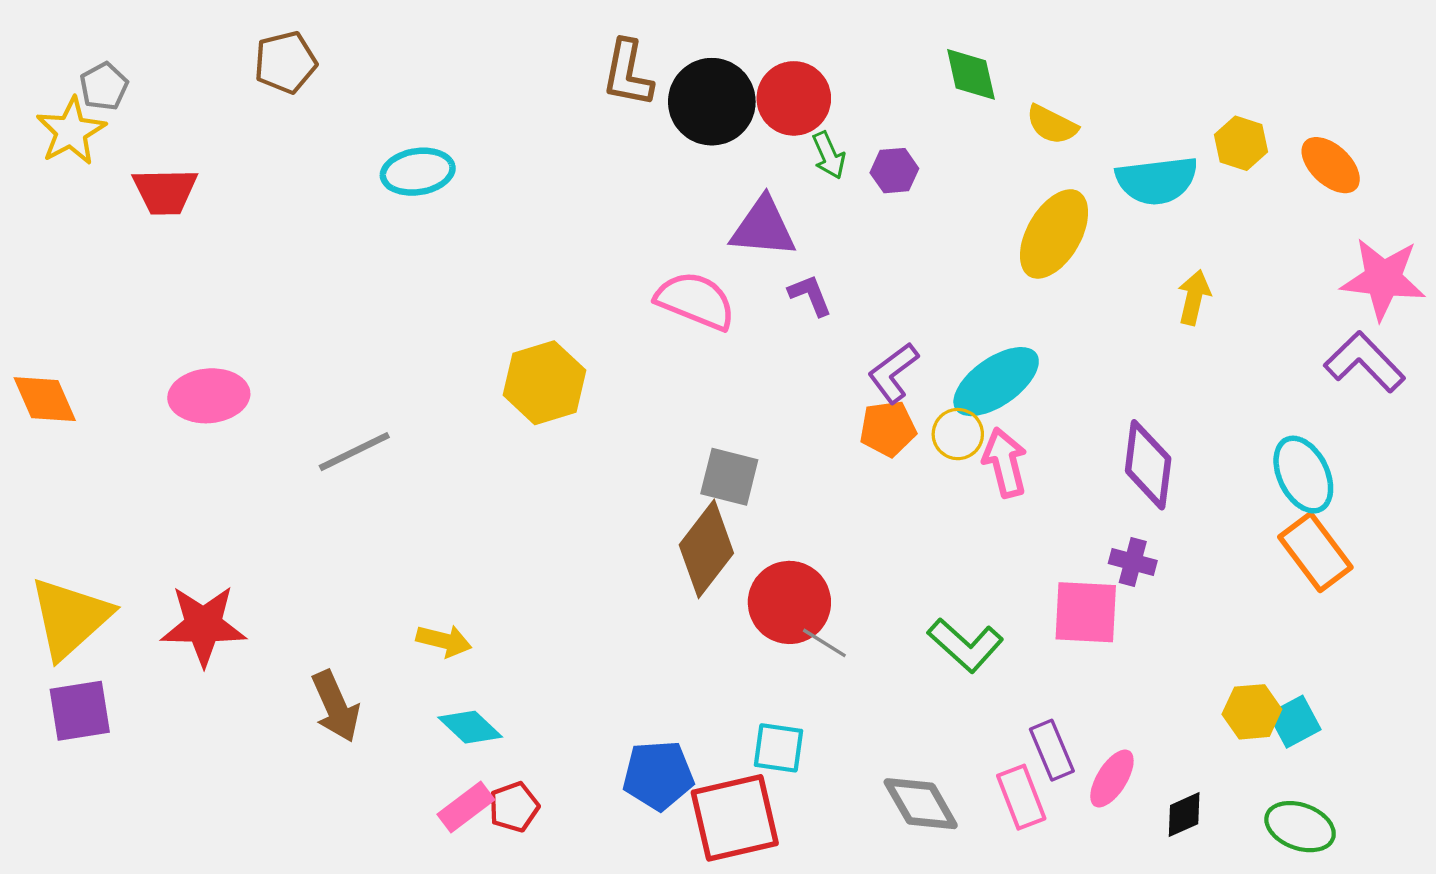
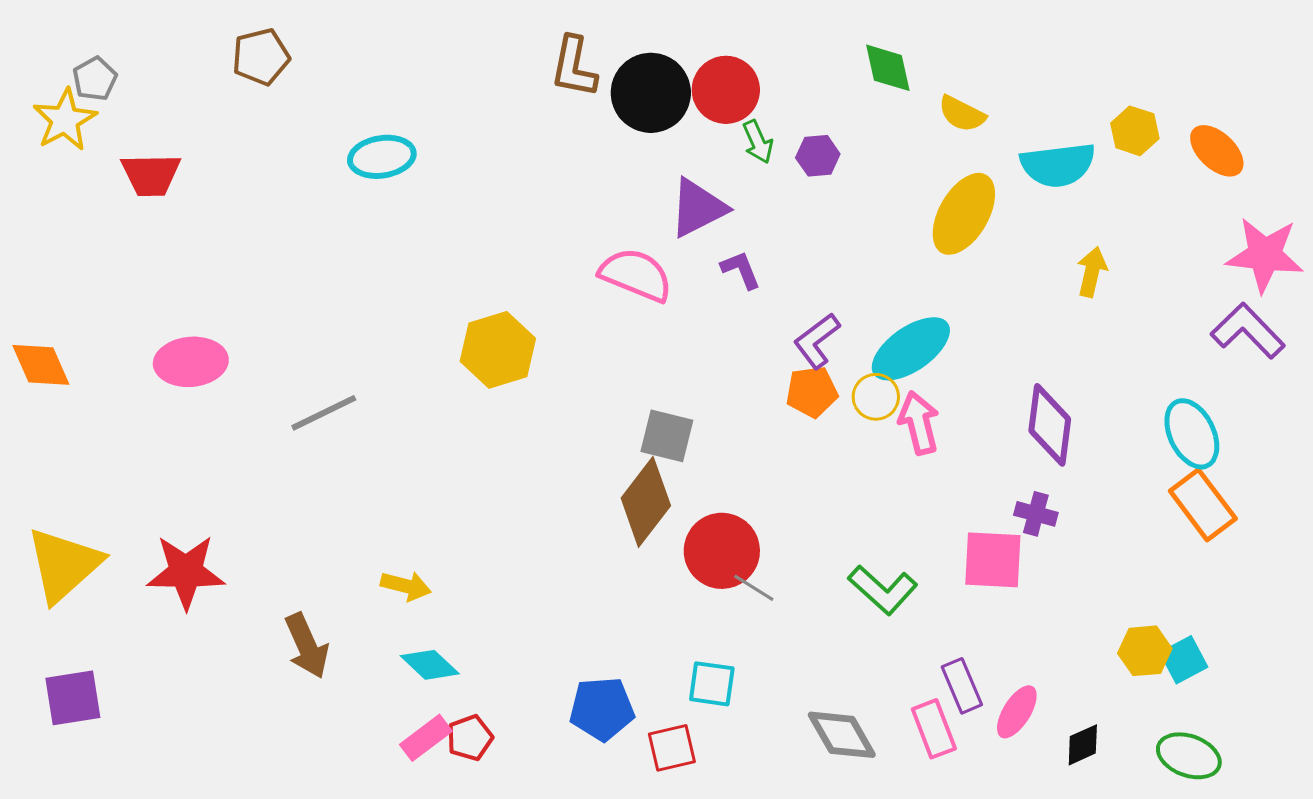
purple triangle: (763, 227) -> (698, 208), turned -32
purple square: (80, 711) -> (73, 698), moved
red square: (735, 818) -> (672, 748), size x0.6

